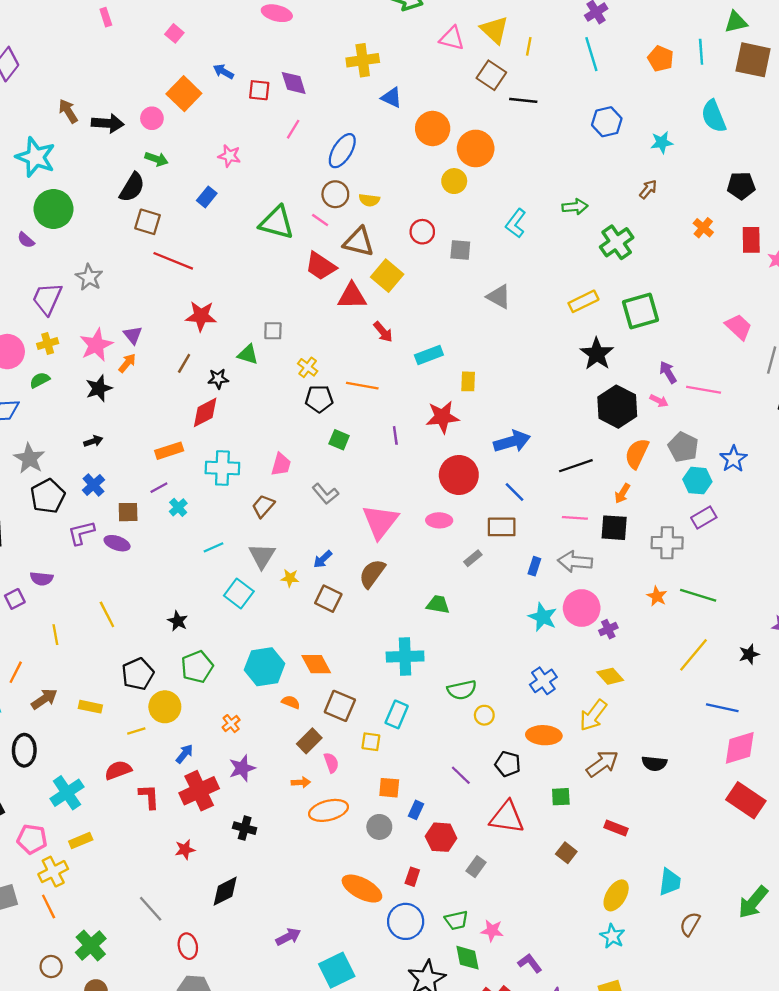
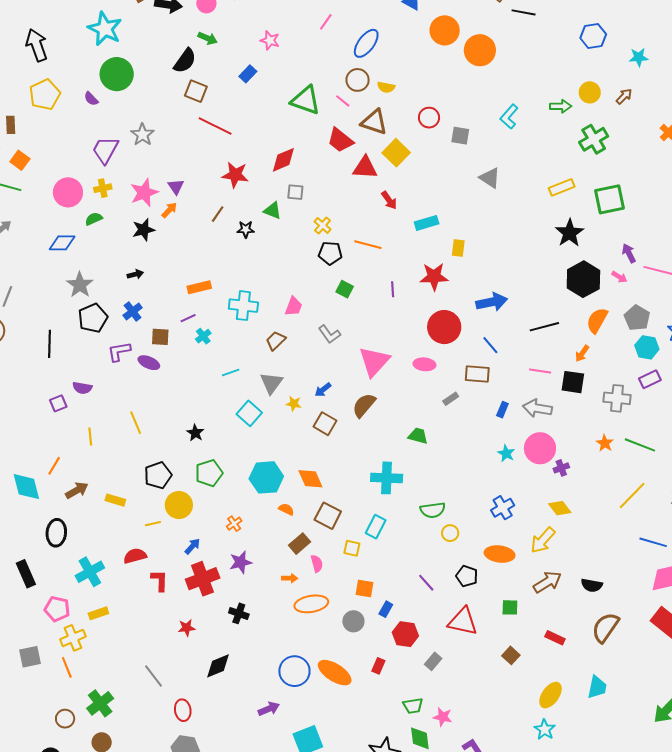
yellow circle: (454, 181) -> (590, 92), moved
red diamond: (205, 412) -> (283, 160), moved
cyan star: (543, 617) -> (506, 453), size x0.7
blue circle: (406, 921) -> (294, 671), moved
brown semicircle: (690, 924) -> (605, 627), moved, size x1.5

